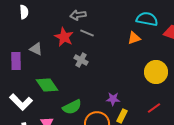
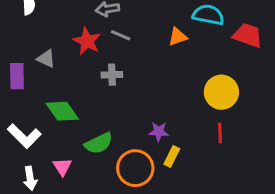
orange triangle: (134, 38) -> (178, 37), moved
gray cross: (81, 60) -> (112, 75), turned -32
red line: (154, 108) -> (220, 133), moved, turned -56

